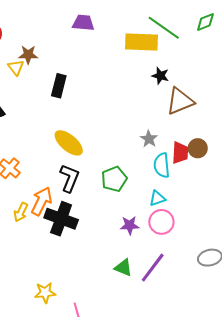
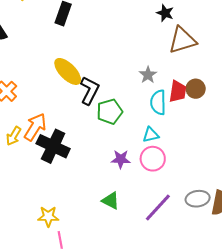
black L-shape: (70, 178) -> (90, 90), moved
purple line: (153, 268) -> (158, 207), moved
yellow star: (45, 293) -> (48, 216), moved

